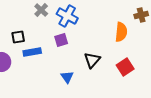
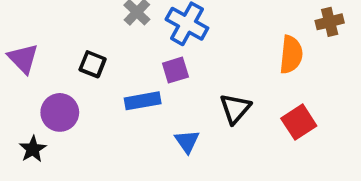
black square: (18, 37) -> (93, 64), turned 32
blue rectangle: (32, 52) -> (143, 101), moved

